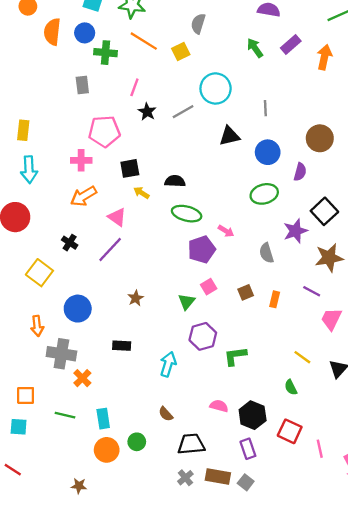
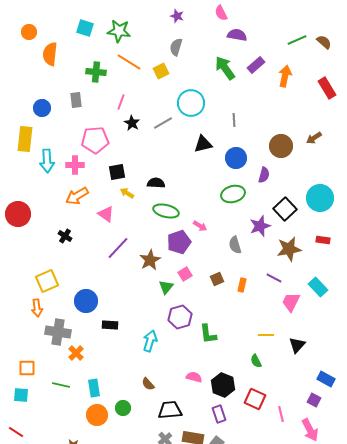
blue circle: (85, 33) -> (42, 108), moved
green arrow: (255, 48) -> (225, 68), size x1.4
yellow rectangle: (23, 130) -> (25, 139), size x1.4
cyan arrow: (29, 170) -> (47, 161), moved
purple line: (110, 250) -> (118, 248), moved
yellow square: (39, 273) -> (47, 281), moved, turned 30
brown star: (136, 298) -> (150, 260), moved, size x1.5
blue circle: (78, 309) -> (86, 301), moved
green L-shape: (235, 356) -> (208, 334), turned -90
yellow line: (302, 357) -> (266, 335), turned -35

